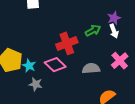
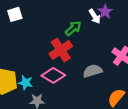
green arrow: (93, 30) -> (73, 28), moved
white arrow: (114, 31) -> (95, 16), moved

